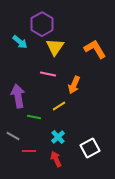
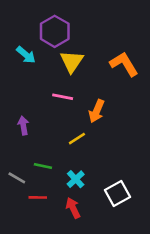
purple arrow: (18, 96) -> (23, 126), size x0.6
green line: (34, 117) -> (43, 166), moved

